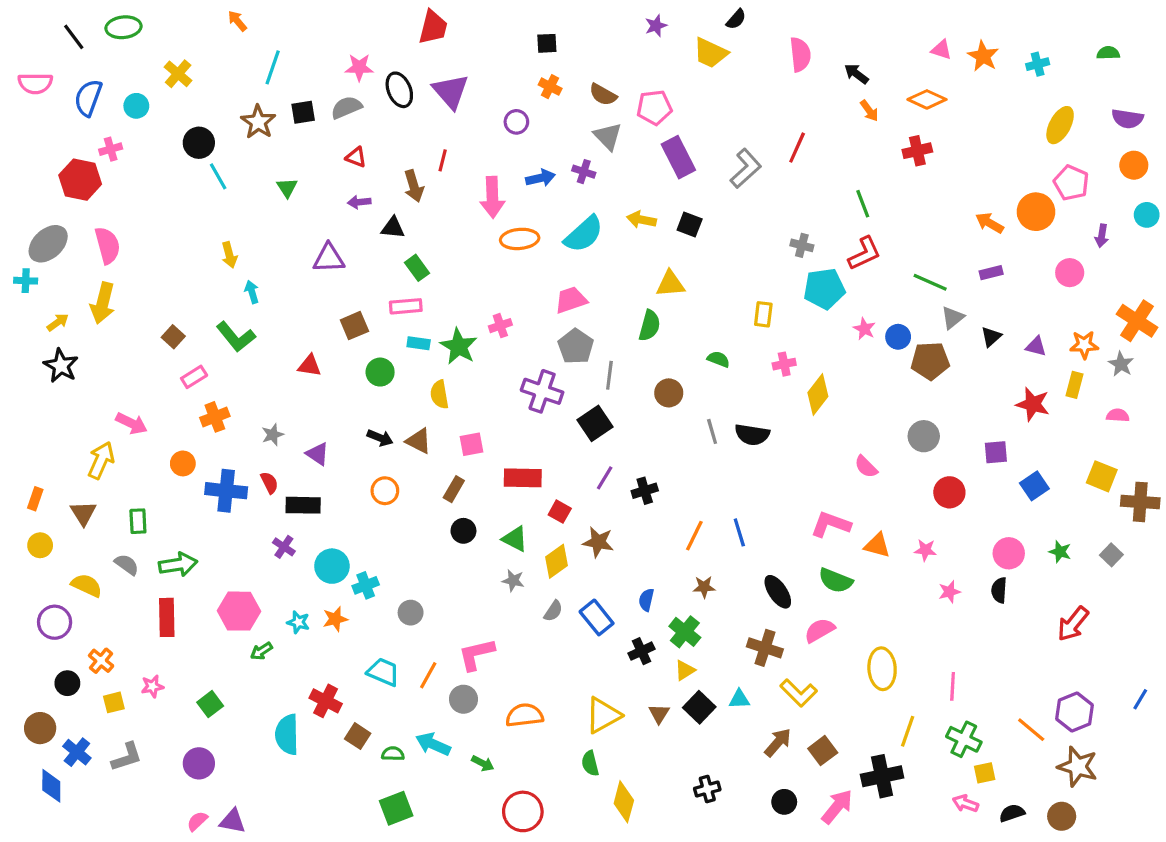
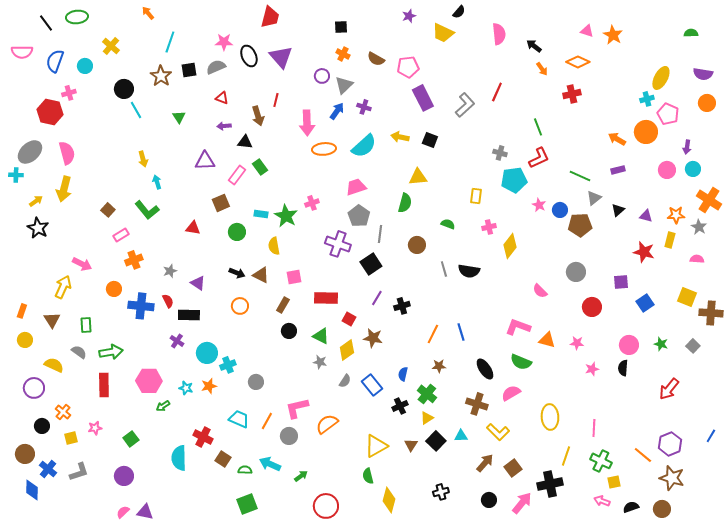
cyan cross: (1038, 64) -> (647, 99), moved
gray triangle: (608, 136) -> (344, 85), moved, turned 30
blue arrow: (540, 178) -> (337, 111), turned -42
cyan circle: (1147, 215) -> (693, 169), moved
pink rectangle: (406, 306) -> (237, 175), moved, turned -48
orange semicircle: (524, 715) -> (327, 424), moved, turned -30
green arrow: (483, 763) -> (301, 476), turned -64

